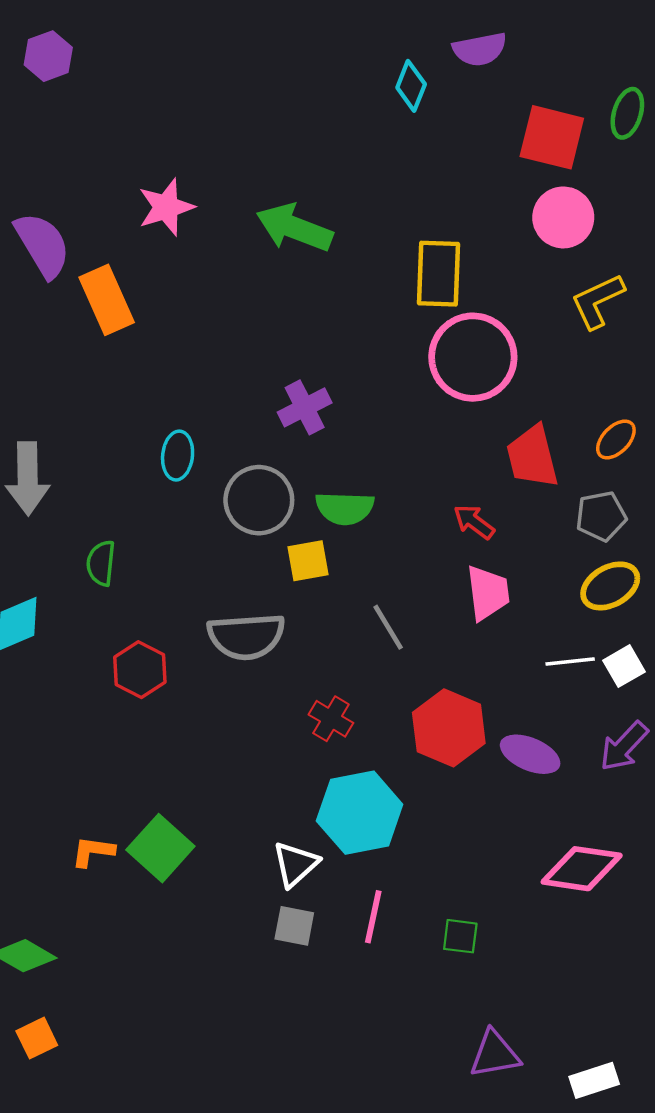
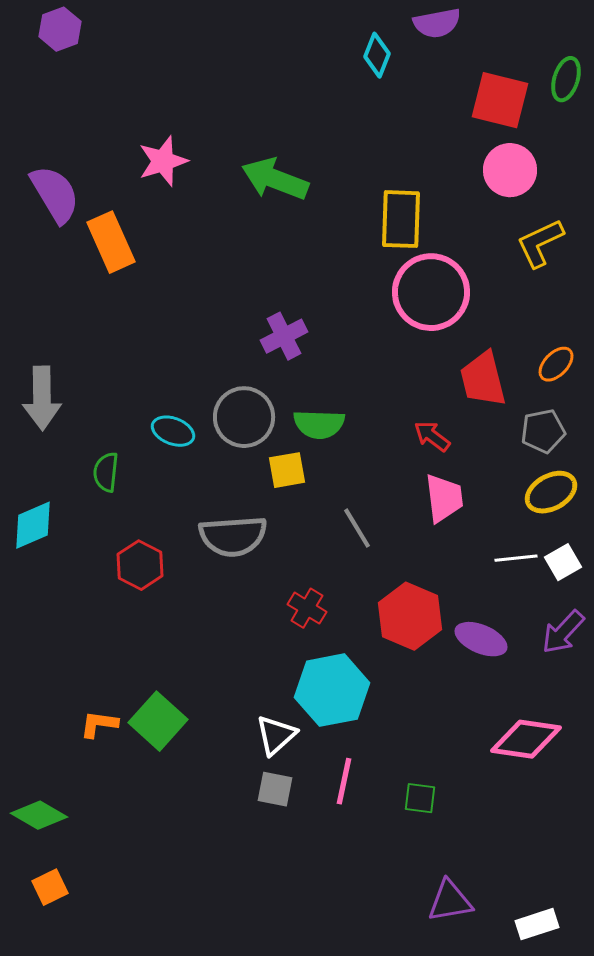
cyan ellipse: (178, 456) -> (173, 431), moved, turned -75

